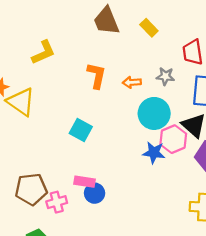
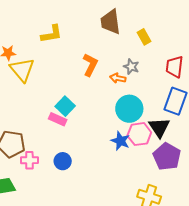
gray star: (165, 76) -> (131, 67), moved
pink rectangle: (85, 182) -> (58, 119), moved

